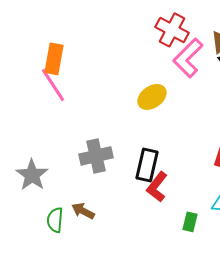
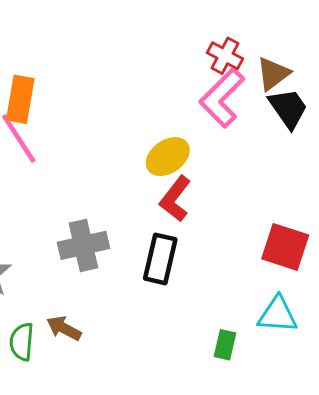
red cross: (172, 30) -> (225, 56), moved, size x0.7
red L-shape: (157, 187) -> (175, 199), moved

